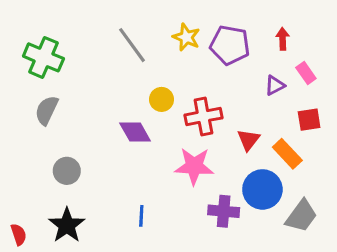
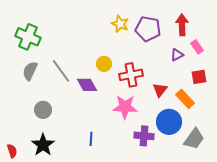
red arrow: (283, 39) -> (182, 25), size x1.5
gray line: (132, 45) -> (61, 71), moved

